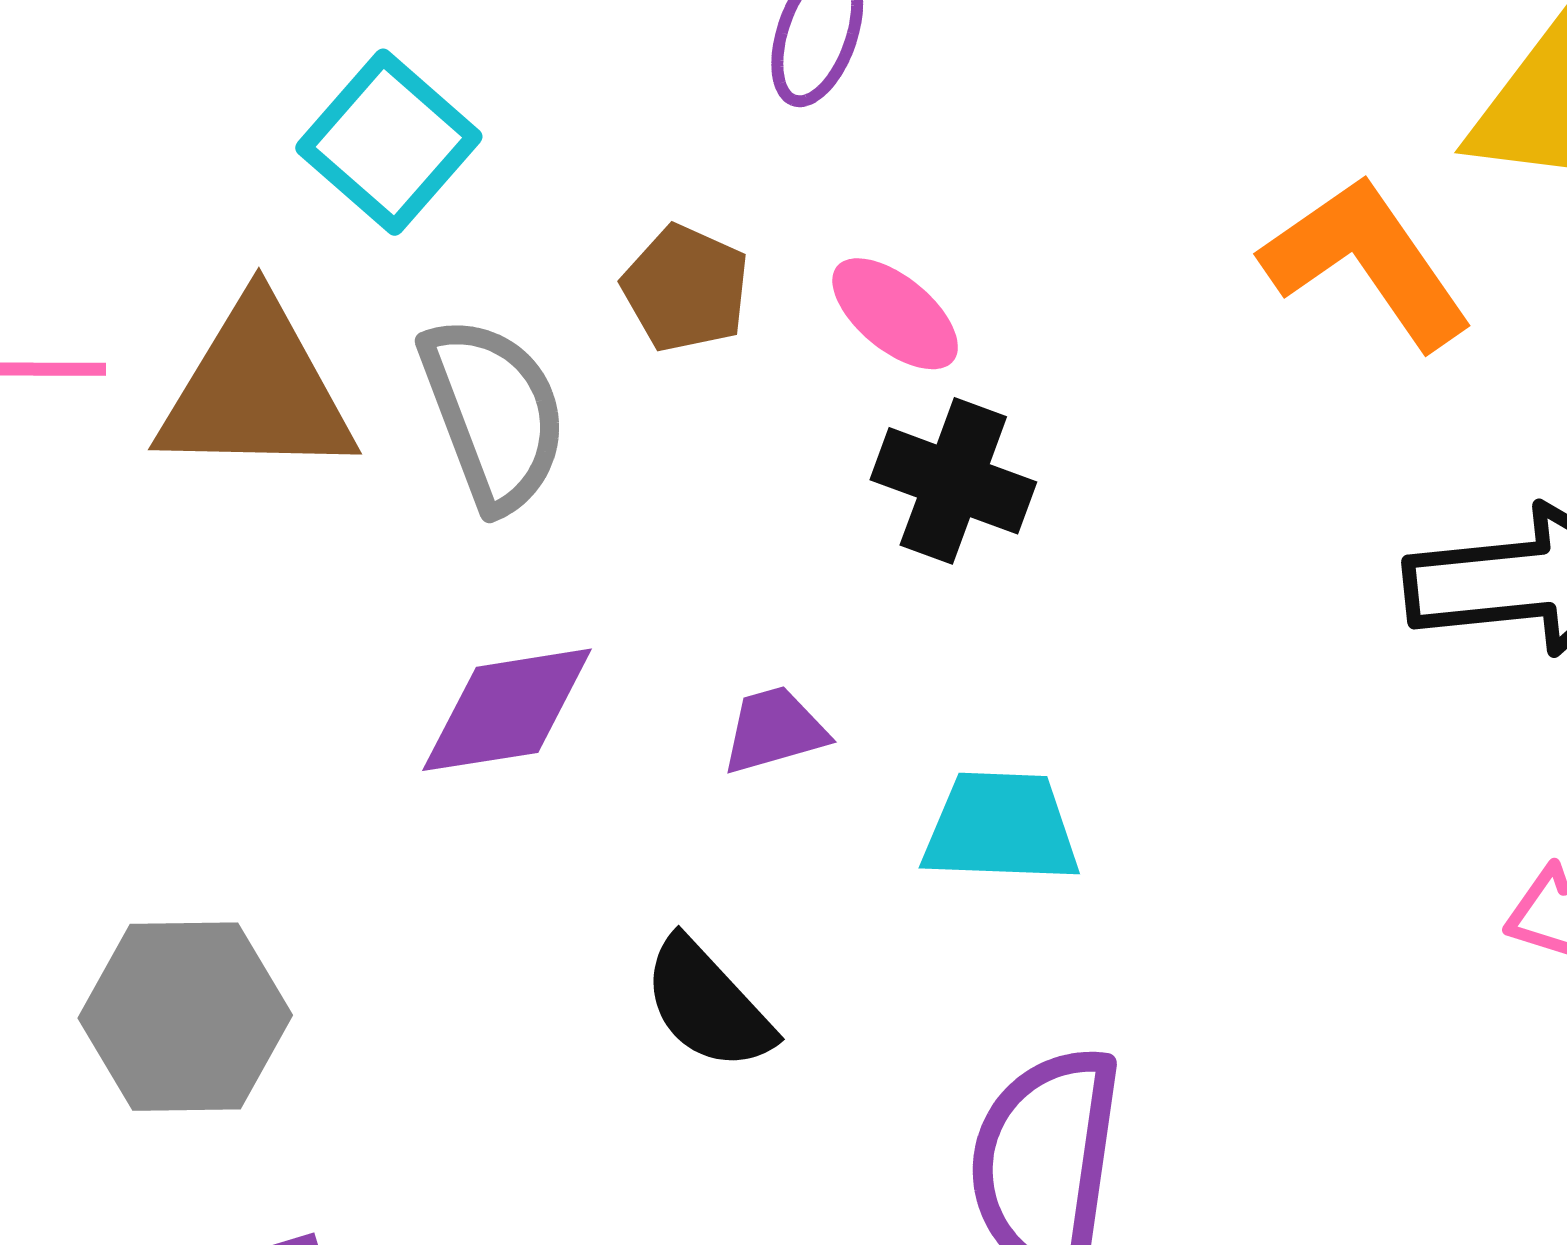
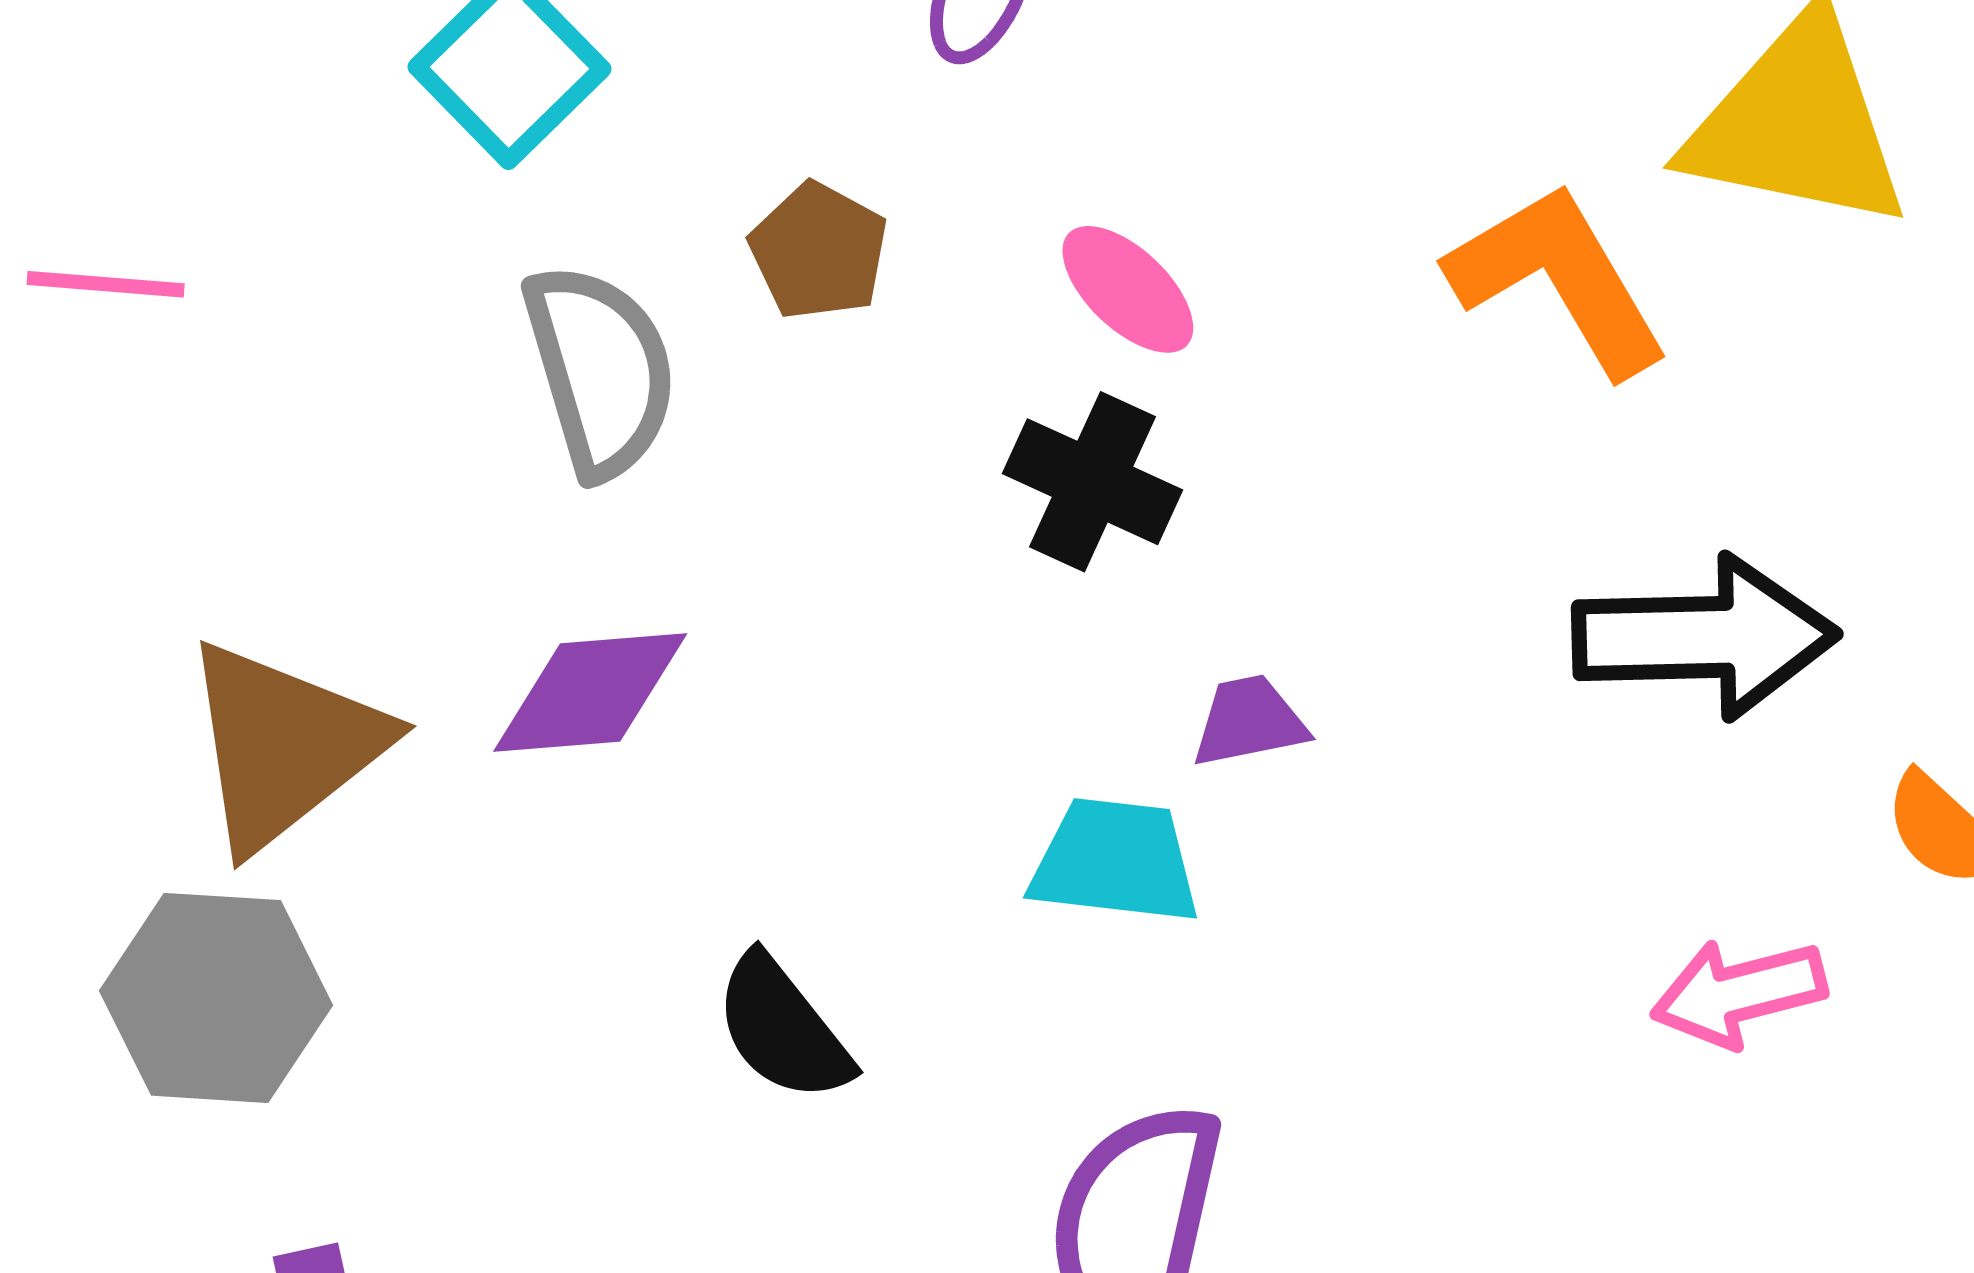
pink ellipse: (895, 314) -> (1128, 289), moved
brown triangle: (256, 390) -> (284, 745), moved, turned -44
purple trapezoid: (774, 730) -> (1249, 721), moved

